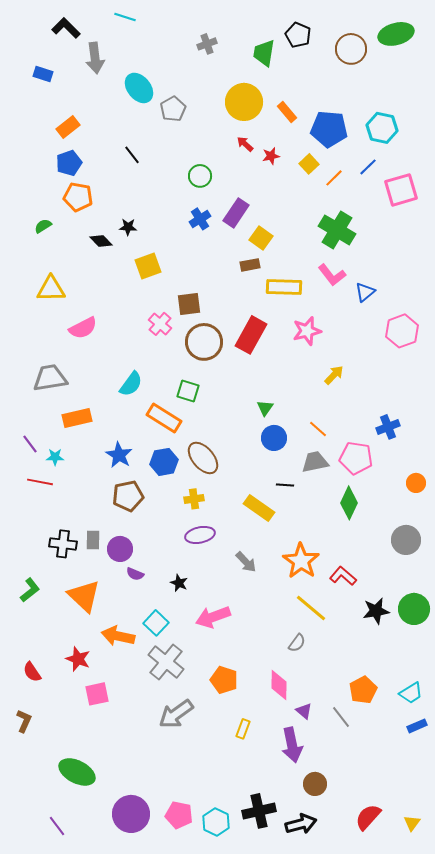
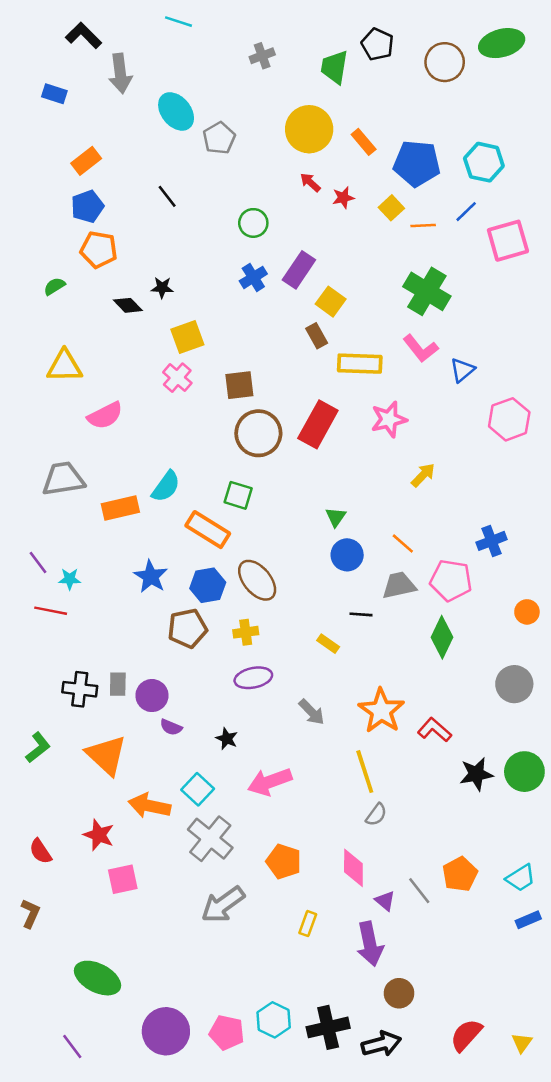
cyan line: (125, 17) -> (179, 22), moved
orange line: (334, 178) -> (423, 226), turned 42
brown rectangle: (250, 265) -> (317, 336), turned 72
pink cross: (160, 324) -> (177, 378), moved
orange rectangle: (77, 418) -> (120, 508), moved
brown pentagon: (128, 496) -> (187, 628), moved
yellow rectangle: (259, 508) -> (328, 644), size x0.6
yellow line: (311, 608) -> (365, 772), moved, turned 32
gray line: (341, 717) -> (419, 891), moved
cyan hexagon: (216, 822) -> (274, 1020), moved

